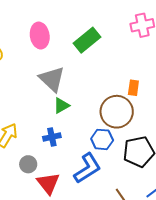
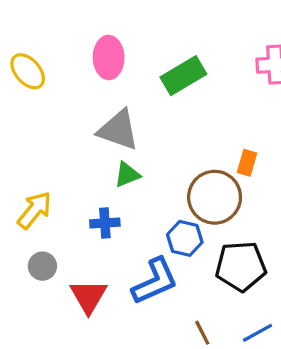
gray triangle: (52, 79) -> (118, 130), turned -32
gray circle: (28, 164) -> (42, 266), moved

